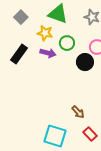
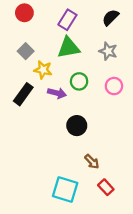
green triangle: (58, 14) -> (69, 48), turned -30
yellow star: (45, 33) -> (43, 70), moved
black circle: (85, 62) -> (77, 126), moved

